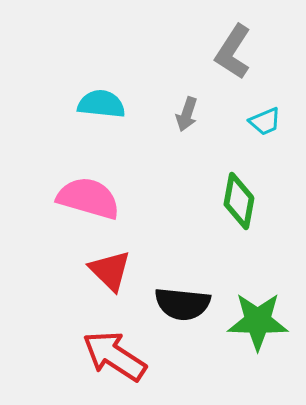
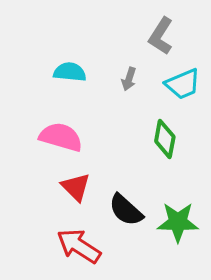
cyan trapezoid: (265, 121) -> (183, 84), size x1.6
black semicircle: (182, 304) -> (126, 210), turned 36

